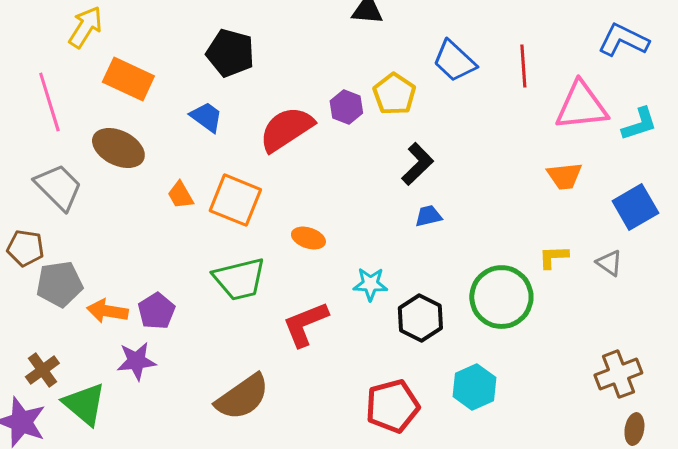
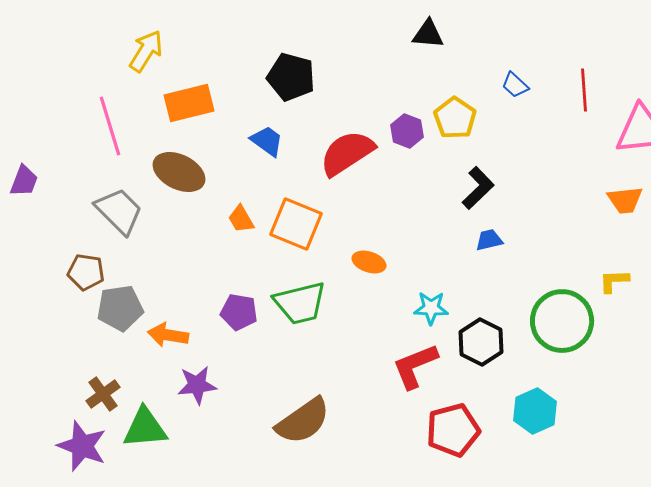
blue trapezoid: (454, 61) -> (515, 85), size x0.6
orange rectangle: (128, 79) -> (189, 103), turned -39
purple pentagon: (156, 311) -> (239, 312), moved, turned -30
red L-shape: (305, 324) -> (415, 366), moved
green triangle: (84, 404) -> (145, 428), turned -45

